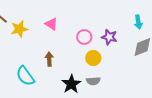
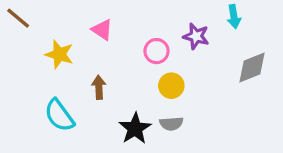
cyan arrow: (138, 22) -> (234, 16), moved
yellow star: (19, 29) -> (59, 54), moved, turned 30
purple star: (109, 37) -> (196, 36), moved

